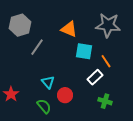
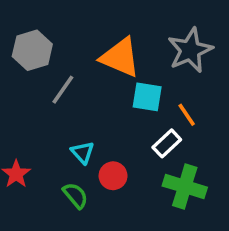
gray star: (108, 25) -> (190, 50), turned -30
orange triangle: (69, 29) -> (120, 57), size x1.4
green cross: (105, 101) -> (185, 187), size x1.6

